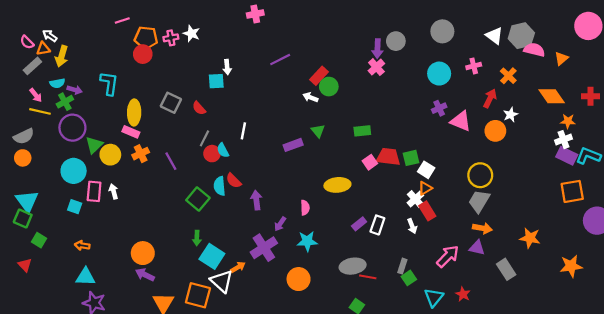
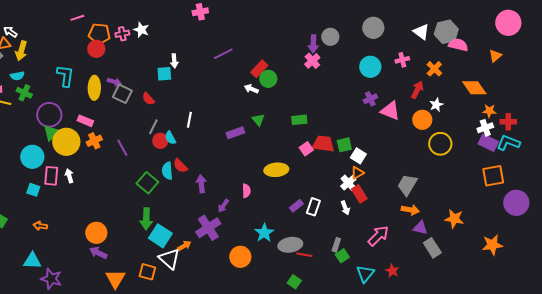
orange triangle: (561, 58) -> (495, 56), moved
purple arrow: (75, 90) -> (114, 82), moved
red cross: (591, 96) -> (508, 122), moved
green cross: (65, 102) -> (24, 93), turned -35
yellow ellipse: (134, 112) -> (94, 88), moved
purple circle: (72, 128) -> (49, 115), moved
yellow circle: (110, 155) -> (66, 142), size x1.4
yellow circle: (480, 175) -> (440, 144), moved
green arrow: (197, 238) -> (146, 219), size x1.5
cyan star: (307, 241) -> (264, 233), moved, turned -30
purple triangle: (477, 248) -> (420, 228), moved
cyan triangle: (85, 277) -> (32, 261), moved
orange square: (198, 295) -> (147, 272), size x0.7

